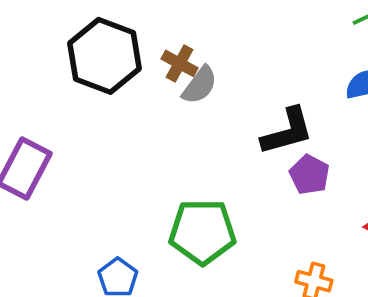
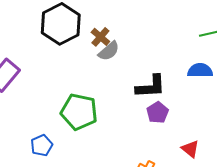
green pentagon: (202, 232) -> (79, 112), moved

